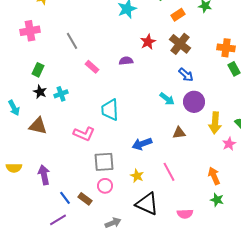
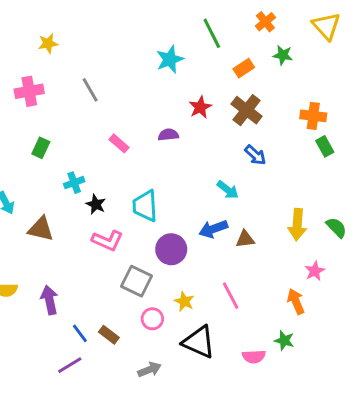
gray line: (72, 41) -> (90, 90), moved
black star: (40, 92) -> (96, 204), moved
purple circle: (194, 102) -> (171, 249), moved
blue arrow: (142, 144) -> (213, 229), moved
pink star: (229, 144) -> (315, 271), moved
gray square: (104, 162) -> (136, 281), turned 30
pink circle: (105, 186) -> (152, 319), moved
green star: (217, 200) -> (284, 341), moved

